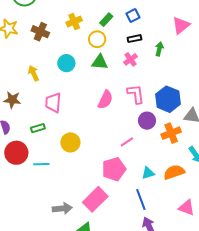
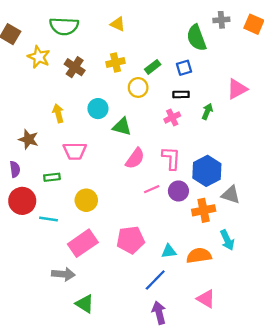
green triangle: (100, 62) -> (122, 127), moved
pink trapezoid: (53, 103) -> (75, 151), turned -105
pink line: (127, 142) -> (152, 189), moved
pink rectangle: (95, 199) -> (83, 243), moved
blue line: (141, 199) -> (155, 280), turned 55

